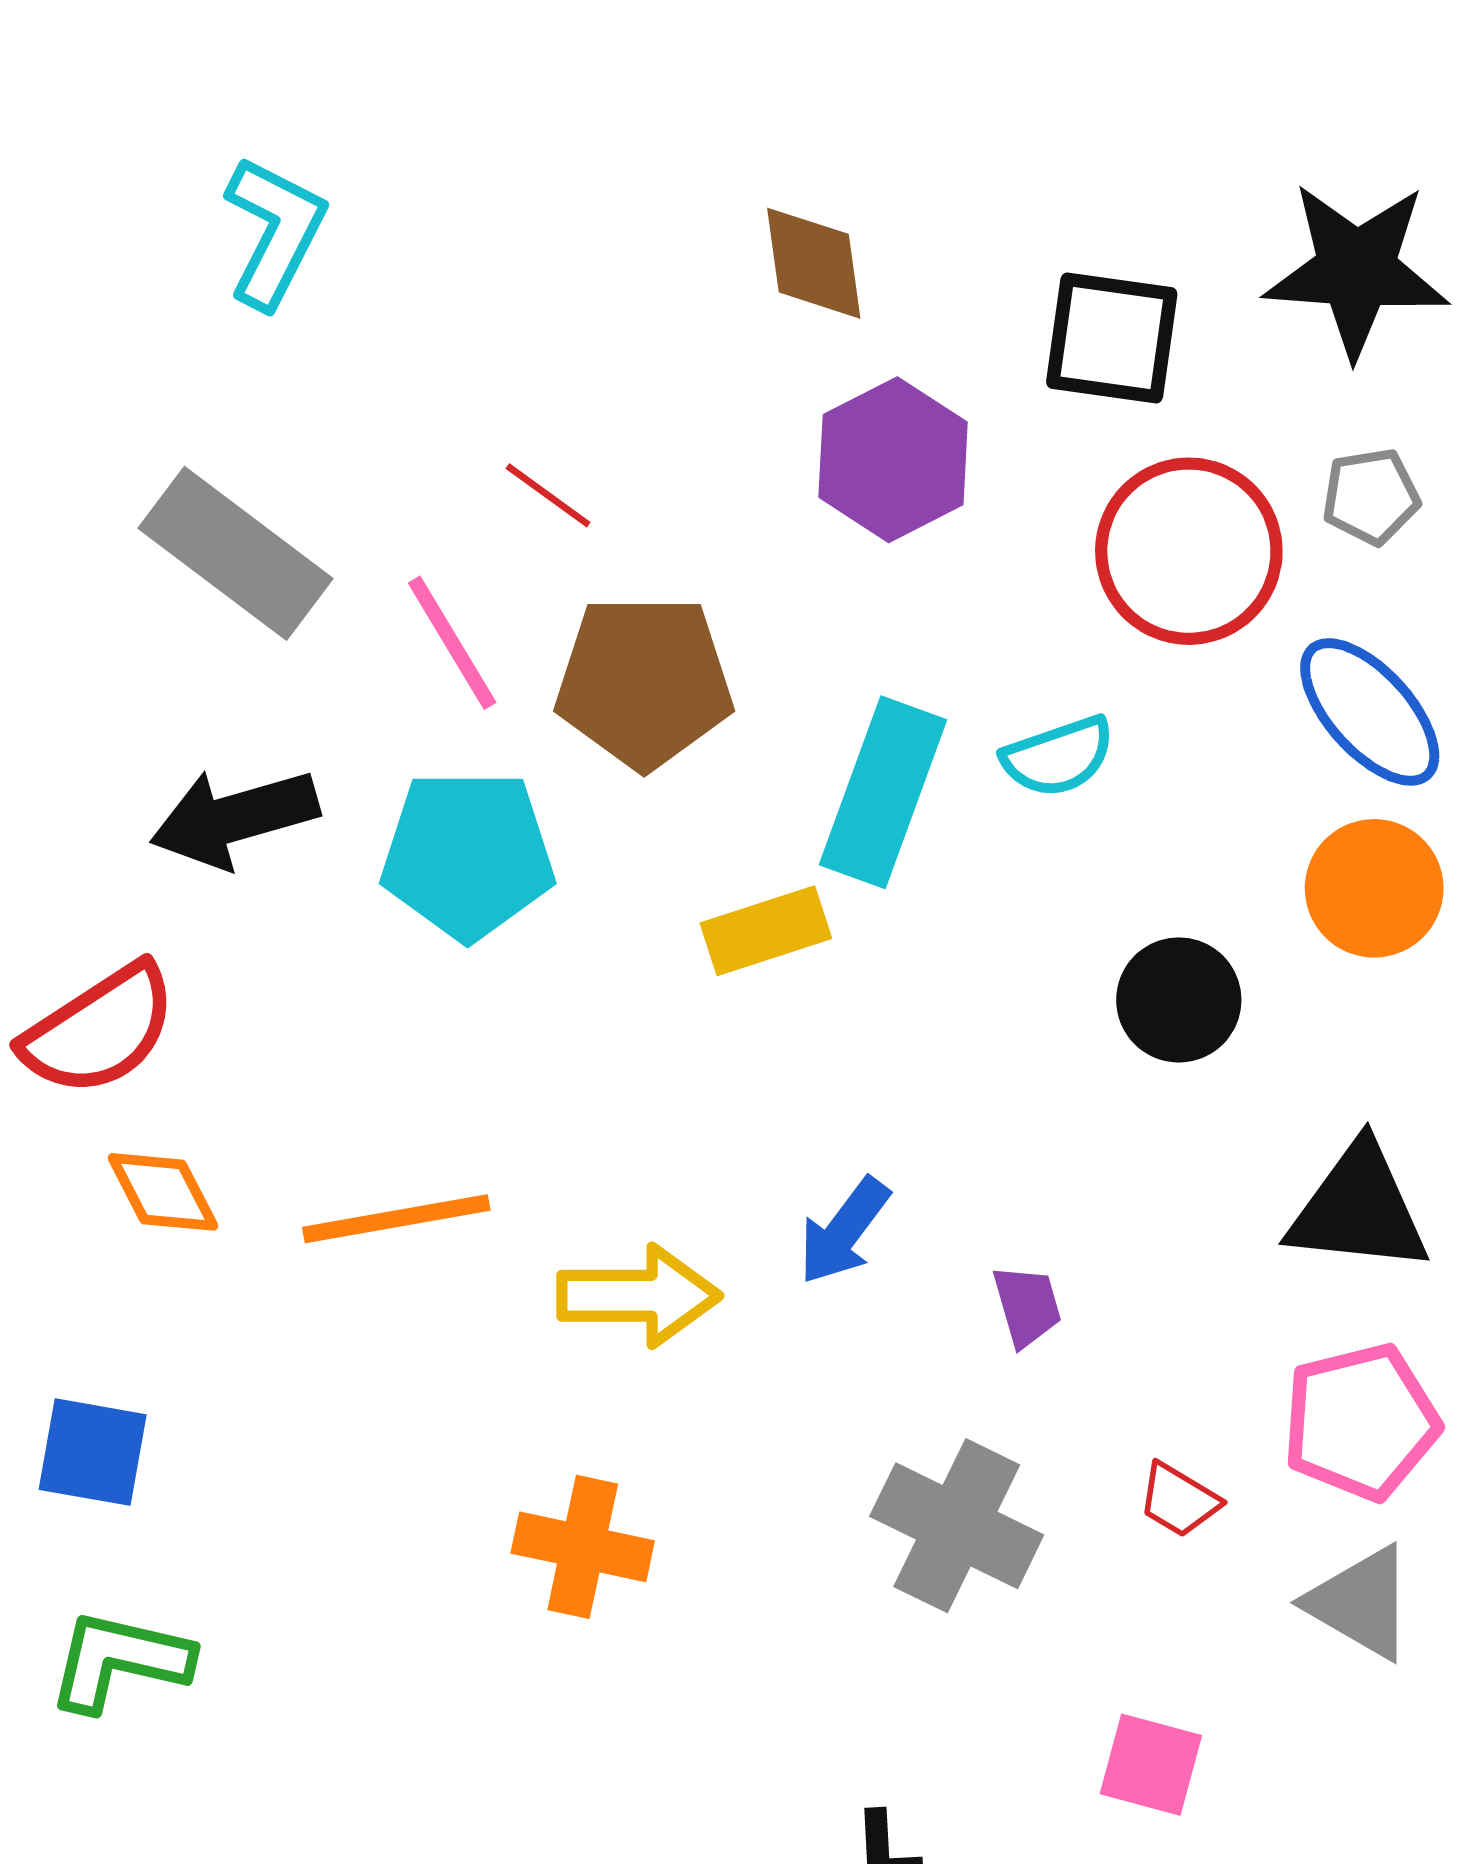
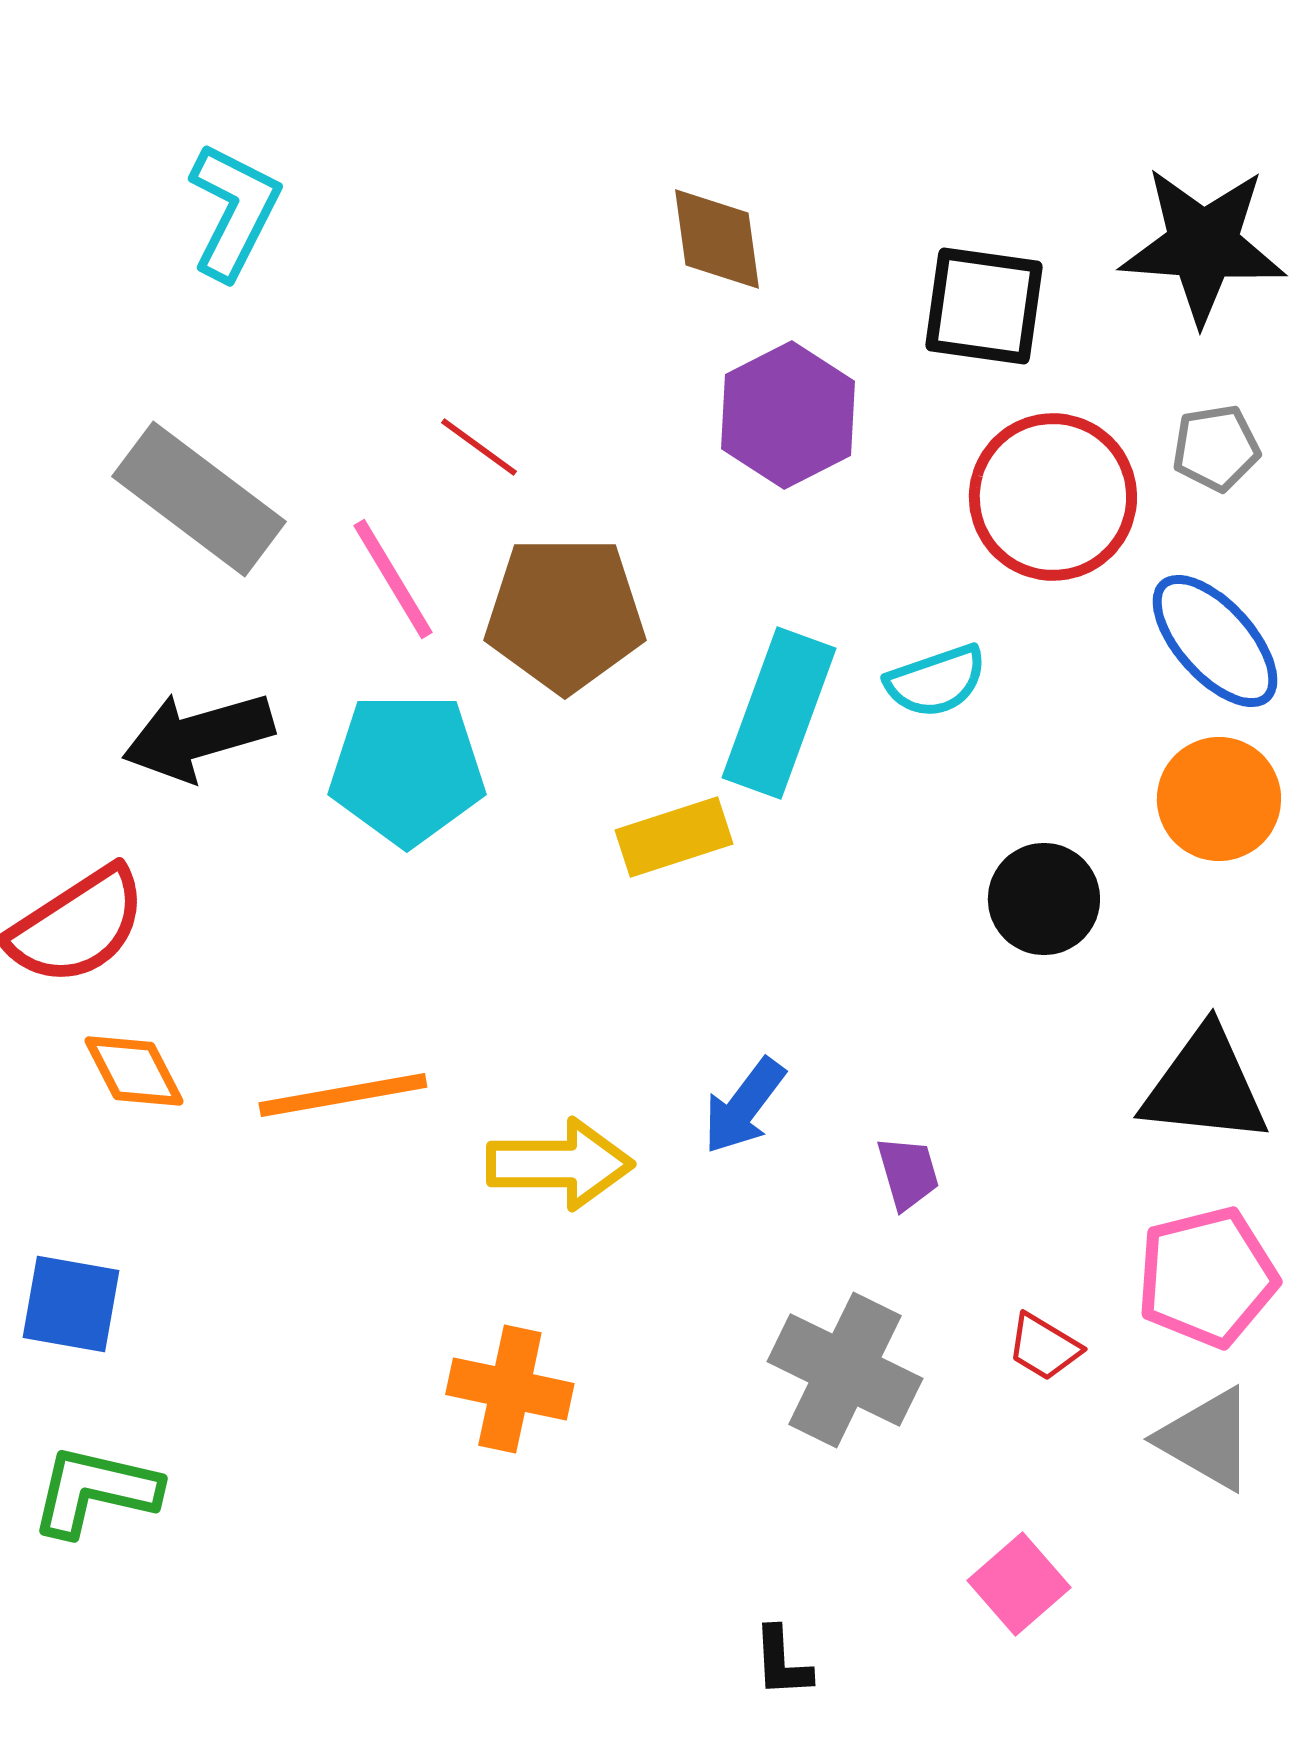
pink square: (1151, 1765) -> (1019, 1584), turned 34

